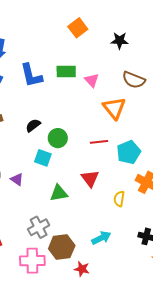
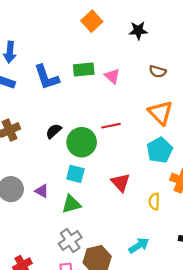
brown semicircle: (134, 80) -> (158, 71), size x0.7
orange triangle: (114, 108) -> (161, 113), moved
green circle: (58, 138) -> (82, 142), size x1.4
red line: (99, 142) -> (111, 126), moved
cyan square: (43, 158) -> (75, 174), moved
green triangle: (59, 193) -> (71, 204), moved

